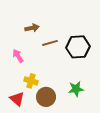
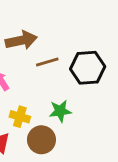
brown arrow: (32, 28) -> (21, 40), size x1.5
green star: (76, 89) -> (60, 111), moved

